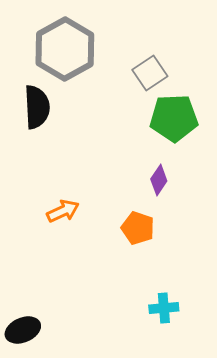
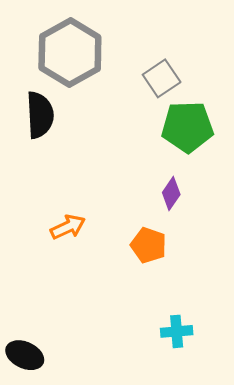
black ellipse: (23, 330) -> (25, 355), turned 48

